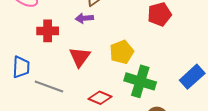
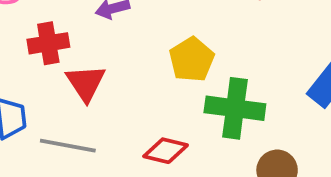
red triangle: (80, 57) -> (86, 83), moved

